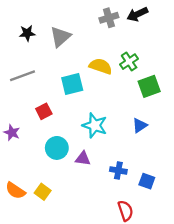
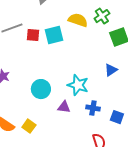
red square: (44, 111) -> (33, 35), moved, turned 32
cyan star: (95, 125) -> (78, 85), moved
purple triangle: (83, 159) -> (64, 107), moved

